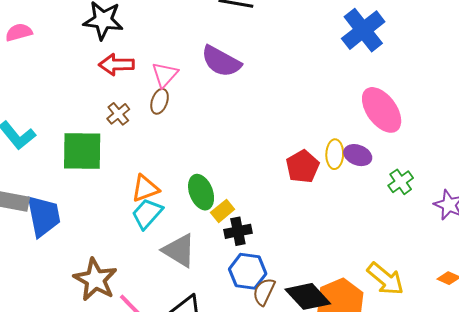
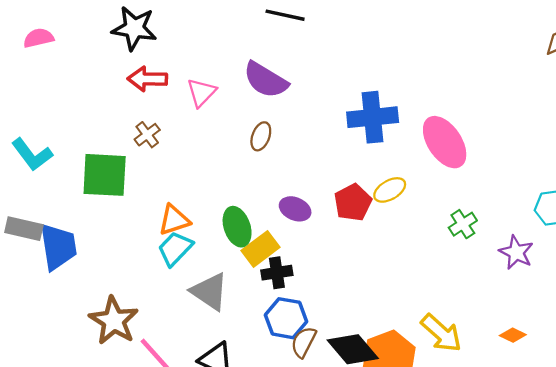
blue cross: (363, 30) -> (373, 117), moved, turned 30
brown ellipse: (160, 101) -> (261, 136), moved
yellow ellipse: (335, 154) -> (390, 190), turned 56
purple ellipse: (358, 155) -> (295, 209), moved
yellow rectangle: (223, 211) -> (260, 249), size x1.4

